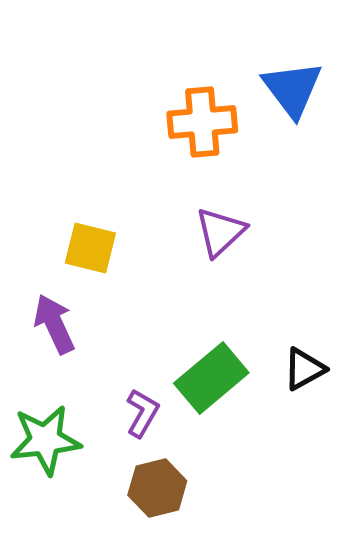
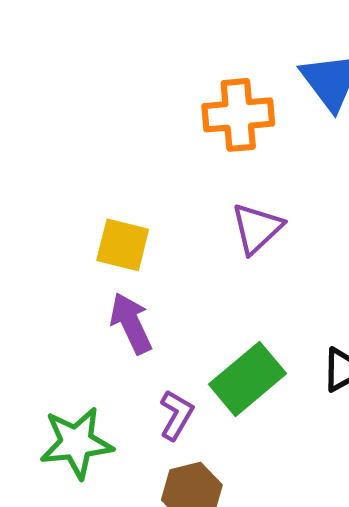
purple arrow: (54, 324) -> (131, 323), moved

